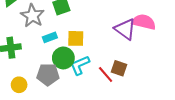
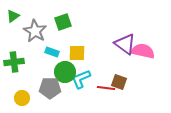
pink semicircle: (144, 22) -> (143, 51), moved
cyan rectangle: (50, 37) -> (52, 52), turned 40
red line: (106, 74) -> (106, 88), turned -42

